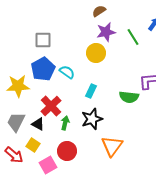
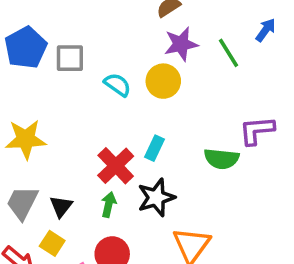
blue pentagon: (43, 69) -> (26, 48), moved
cyan semicircle: (67, 72) -> (117, 85), moved
red cross: (51, 106) -> (116, 166), moved
black triangle: (38, 124) -> (61, 206), turned 40

